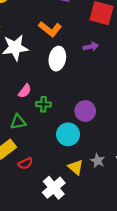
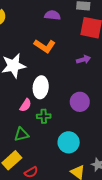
white ellipse: (57, 59) -> (41, 87), moved
purple circle: (85, 111) -> (80, 102), moved

